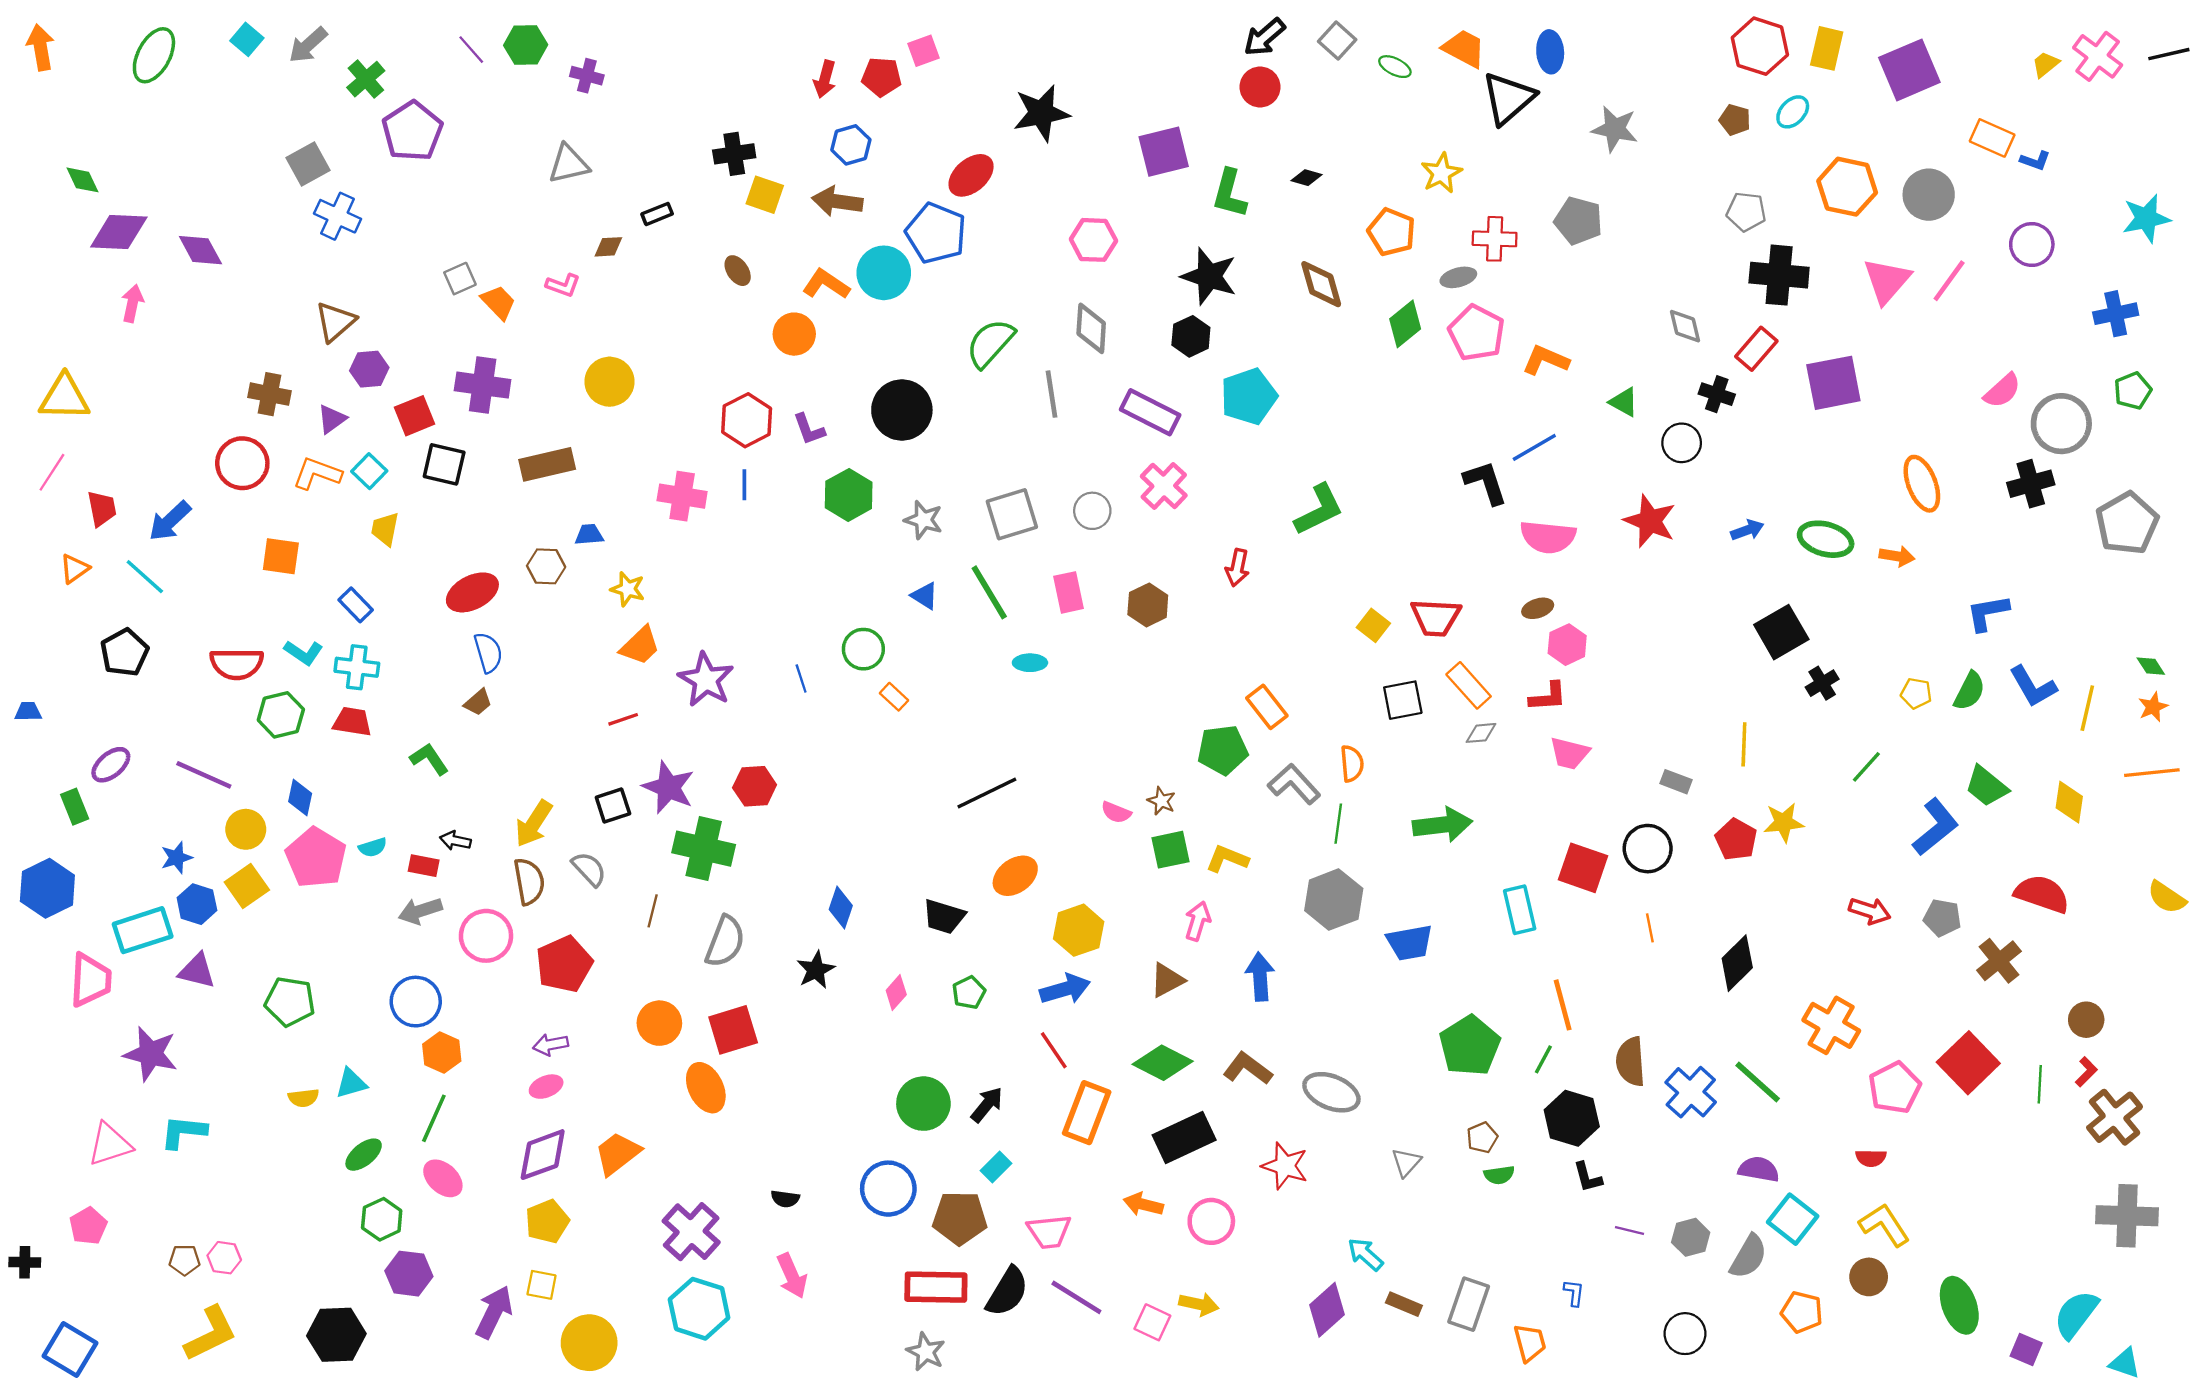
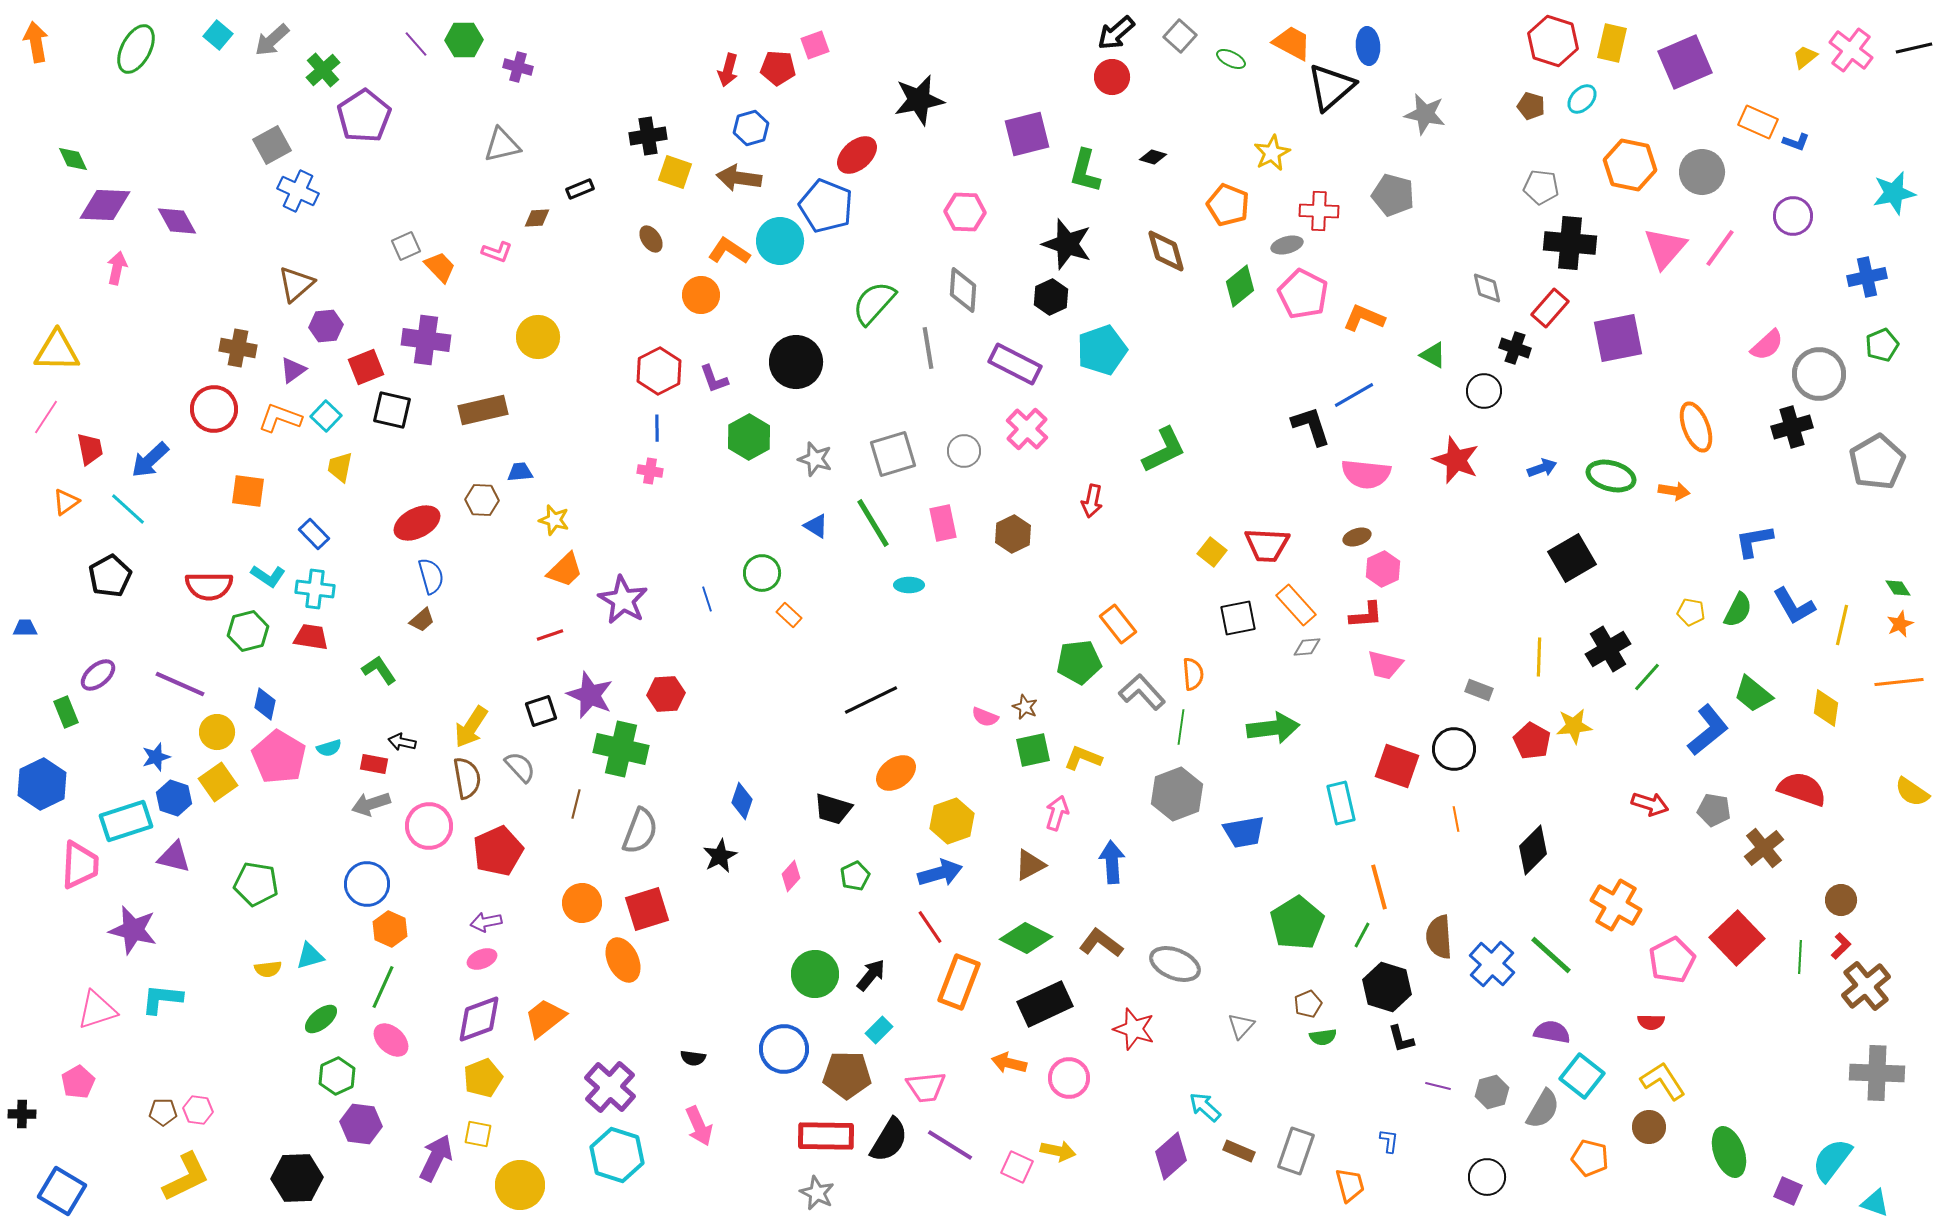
pink cross: (682, 496) -> (650, 471), moved, size x0.6
black cross: (1822, 683) -> (1608, 649), moved, size x1.5

